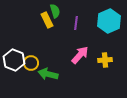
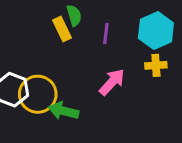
yellow cross: (105, 60) -> (156, 65), moved
yellow circle: (31, 63) -> (38, 94), size x1.6

